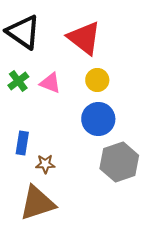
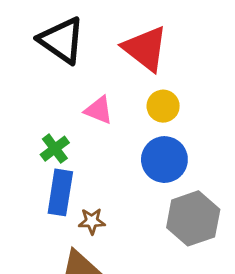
green cross: (18, 81) -> (55, 149), moved
blue rectangle: (22, 143) -> (60, 192), size x1.4

